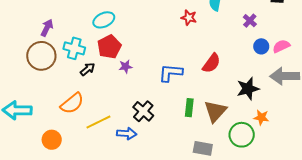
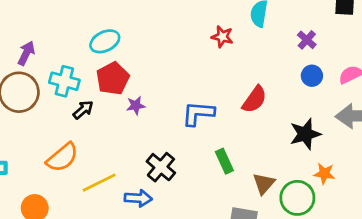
blue circle: (261, 46) -> (312, 76), moved
green rectangle: (189, 108) -> (224, 161), turned -30
brown triangle: (215, 111) -> (264, 184), moved, size x0.7

